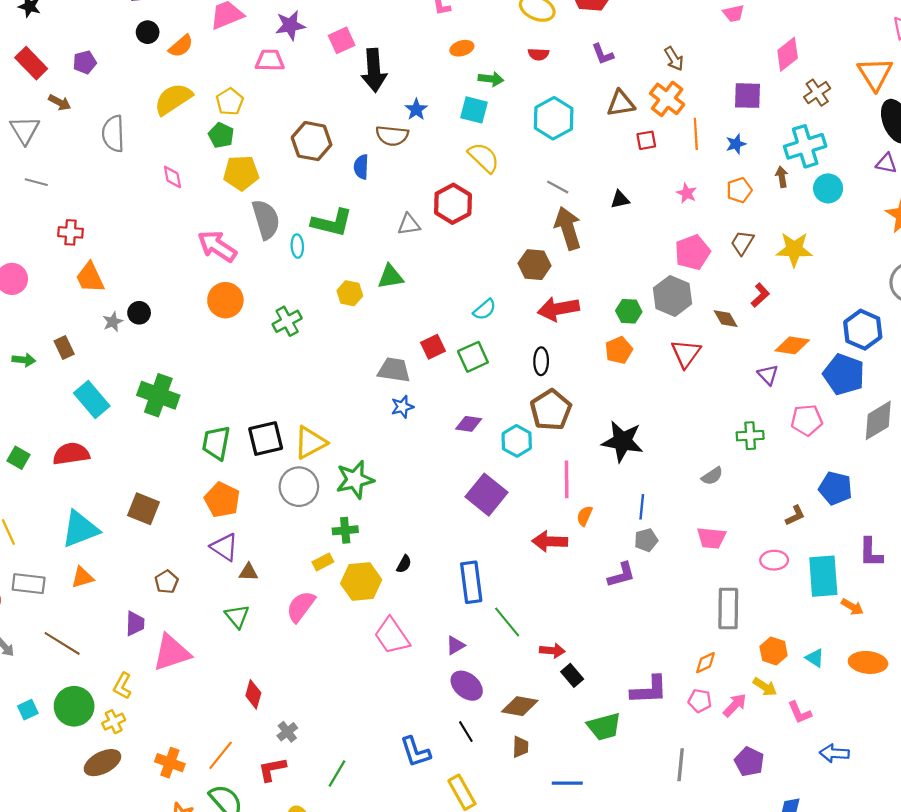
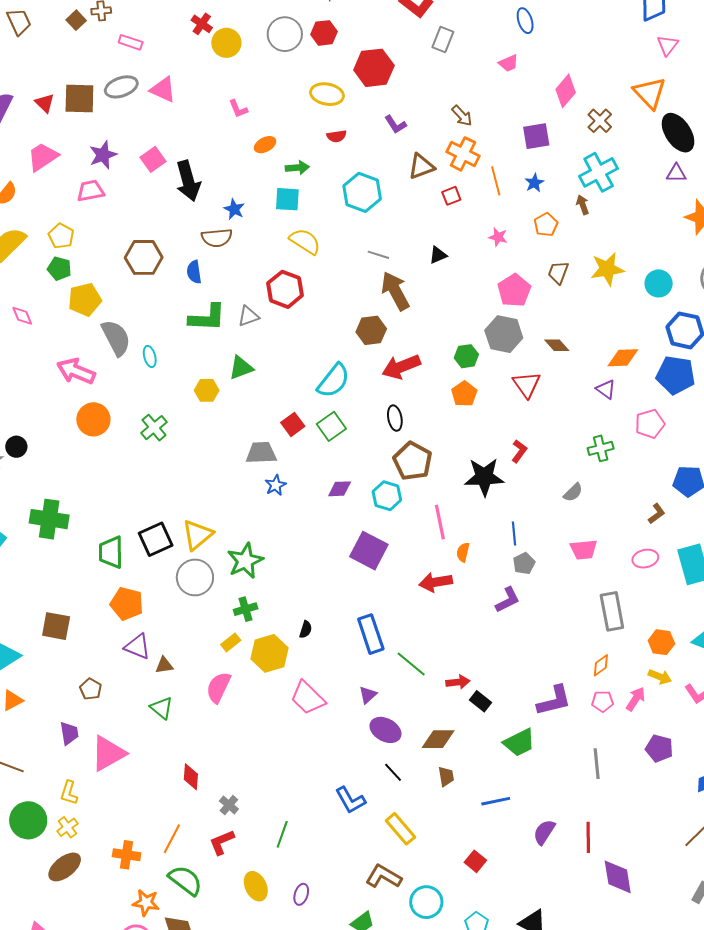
cyan circle: (828, 188) -> (659, 283), moved
green L-shape: (332, 223) -> (207, 318), moved
red L-shape: (760, 295) -> (519, 451), moved
cyan semicircle: (485, 309) -> (333, 381), size x1.6

